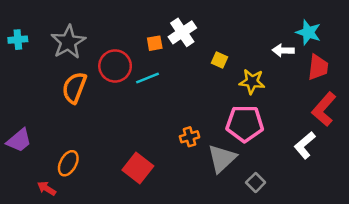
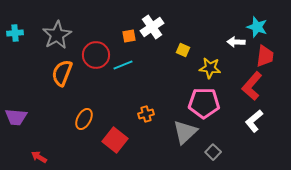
red L-shape: (324, 109) -> (252, 86), moved
orange cross: (190, 137) -> (146, 114), moved
purple trapezoid: (19, 140) -> (16, 117), turned 45
orange ellipse: (68, 163) -> (84, 119), moved

